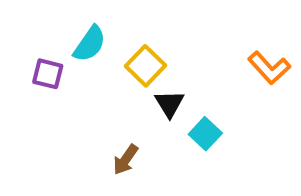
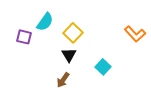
black triangle: (169, 104) -> (69, 55), moved

